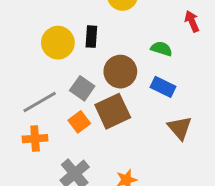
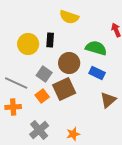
green semicircle: (161, 49) -> (96, 48), size x1.5
gray line: (40, 102) -> (16, 83), turned 55
brown triangle: (180, 128) -> (108, 100), turned 30

